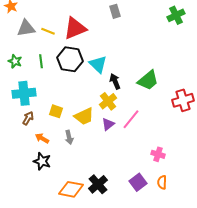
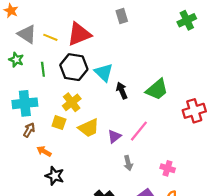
gray triangle: (26, 28) -> (27, 34), turned 42
green star: (15, 61) -> (16, 60), moved
yellow cross: (108, 101) -> (72, 102), moved
gray arrow: (69, 137) -> (128, 163), moved
black star: (42, 161) -> (55, 176), moved

